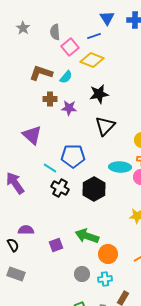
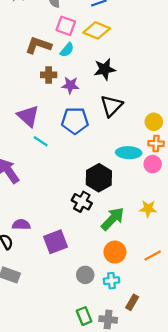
pink square: (70, 47) -> (66, 26), moved, turned -30
blue pentagon: (73, 156) -> (75, 121), moved
cyan line: (50, 168) -> (41, 141), moved
black cross: (60, 188) -> (82, 202), moved
green arrow: (87, 236) -> (113, 219), moved, turned 115
purple square: (56, 245) -> (56, 242), size x1.5

